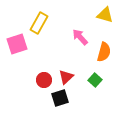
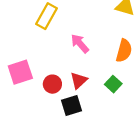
pink arrow: (80, 37) -> (80, 44), moved
pink square: (17, 44) -> (20, 72), moved

